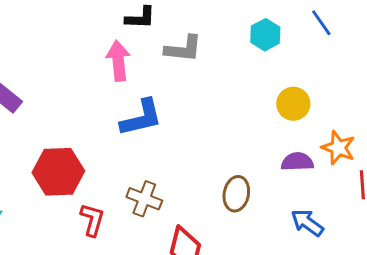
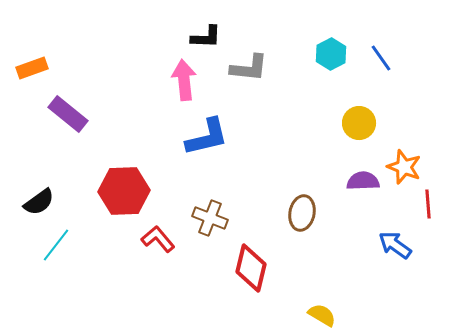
blue line: (321, 23) -> (381, 58), moved
red L-shape: (92, 220) -> (158, 239), turned -56
blue arrow: (307, 223) -> (395, 245), moved

